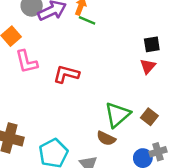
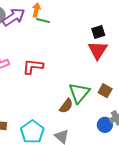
red triangle: (148, 66) -> (98, 50), size x1.5
brown semicircle: (106, 138) -> (66, 106), moved, turned -70

